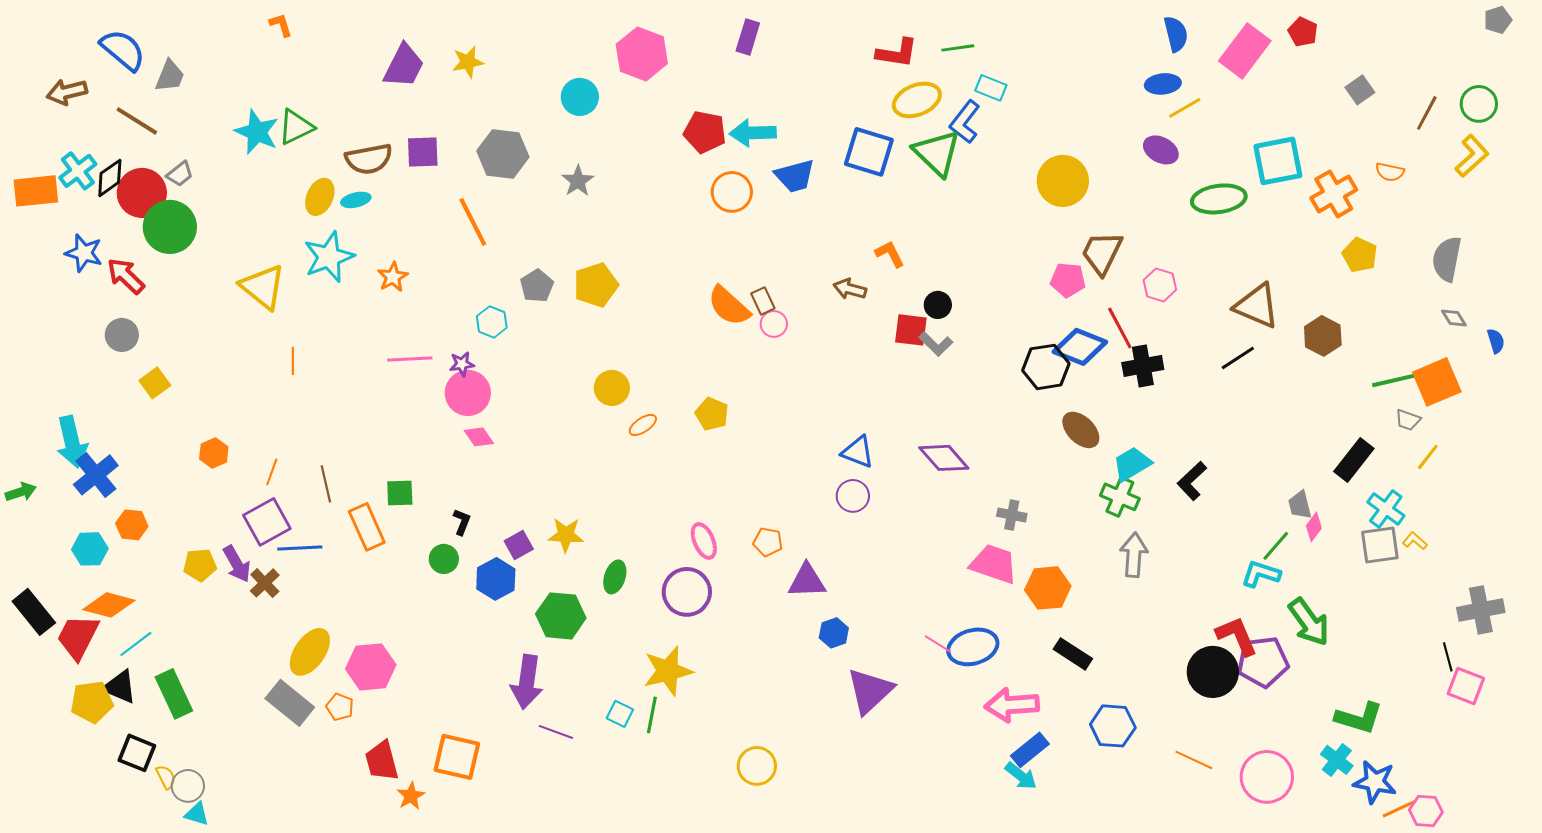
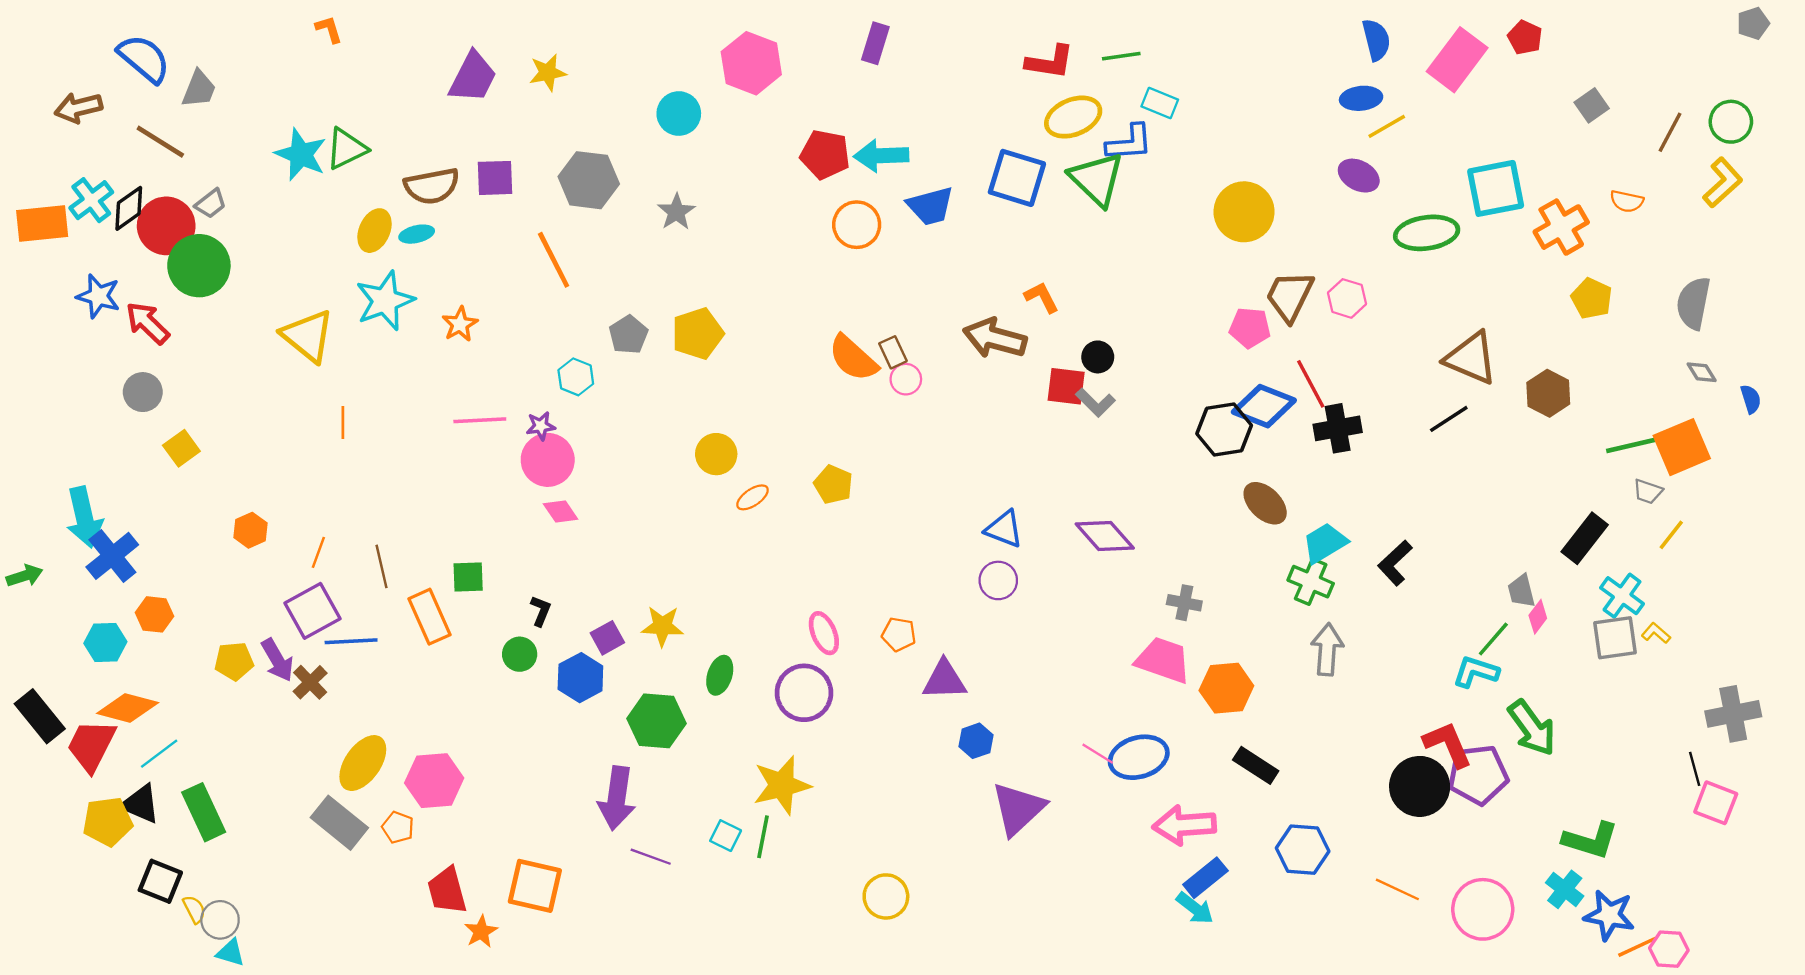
blue L-shape: (965, 122) -> (1129, 143), turned -132
pink hexagon: (1160, 285) -> (1347, 298), moved
brown arrow: (850, 289) -> (995, 338), size x1.6

